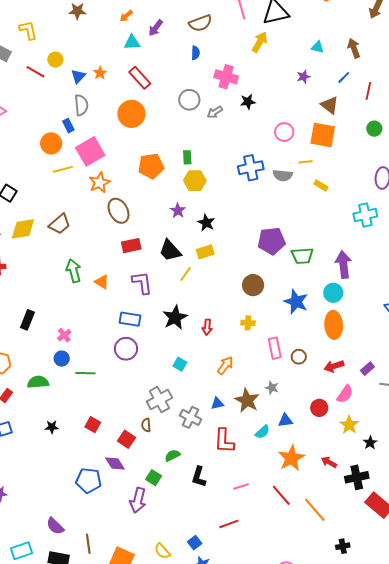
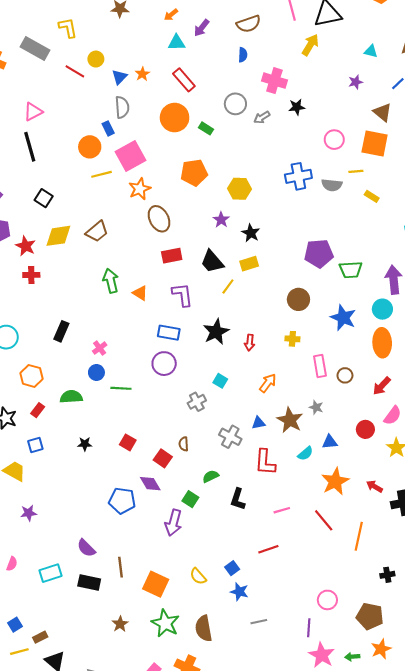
green rectangle: (187, 157) -> (206, 128), moved, turned -56
red arrow: (334, 366) -> (382, 386), turned -30
gray cross: (159, 400) -> (197, 402), moved, size x0.7
orange line: (315, 510) -> (359, 536), turned 52

